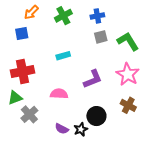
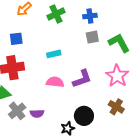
blue square: (22, 34) -> (16, 39), moved
pink semicircle: (59, 94) -> (55, 82), moved
purple semicircle: (62, 129) -> (37, 113), moved, turned -32

